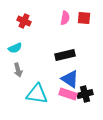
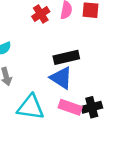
red cross: (24, 21) -> (41, 14), moved, turned 32
blue triangle: (70, 79) -> (61, 78), moved

